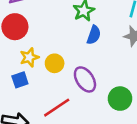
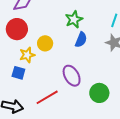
yellow circle: (55, 63) -> (45, 43), moved
blue square: (20, 80) -> (18, 73), turned 32

